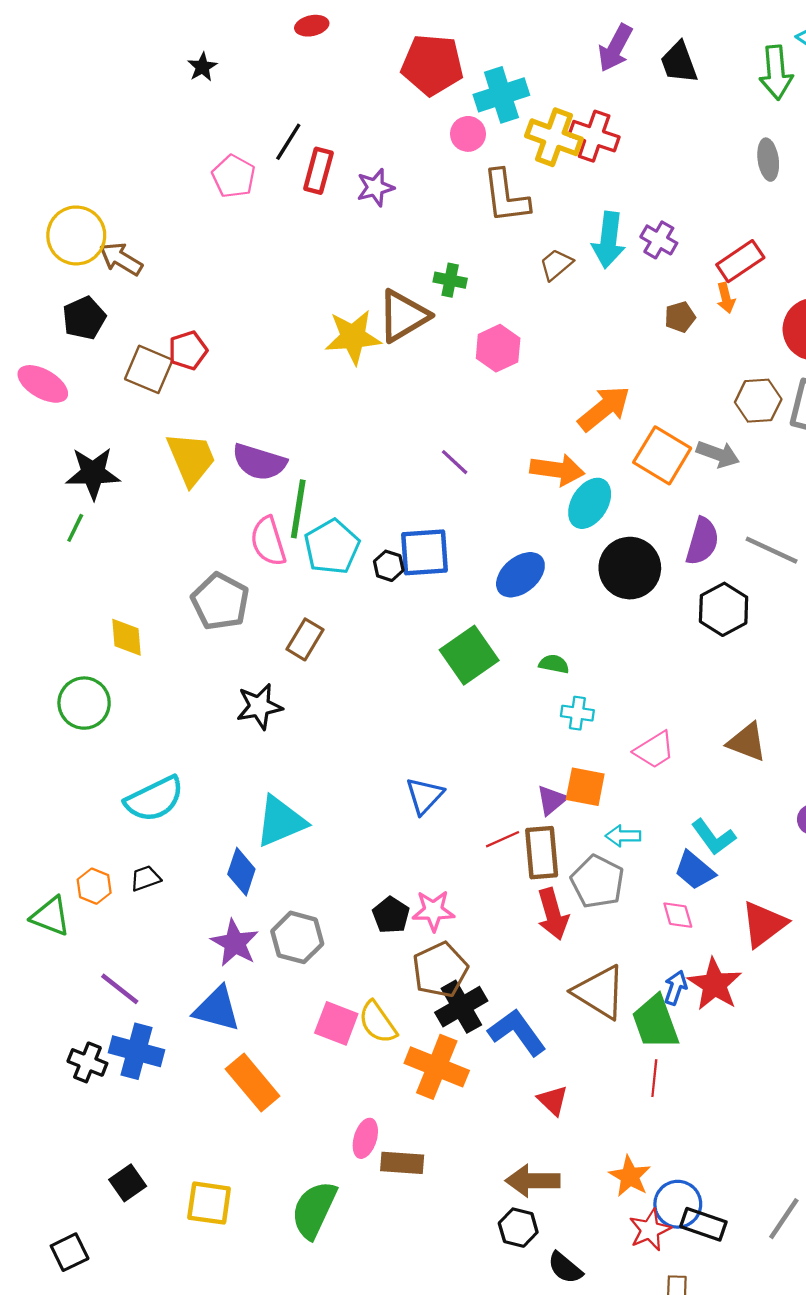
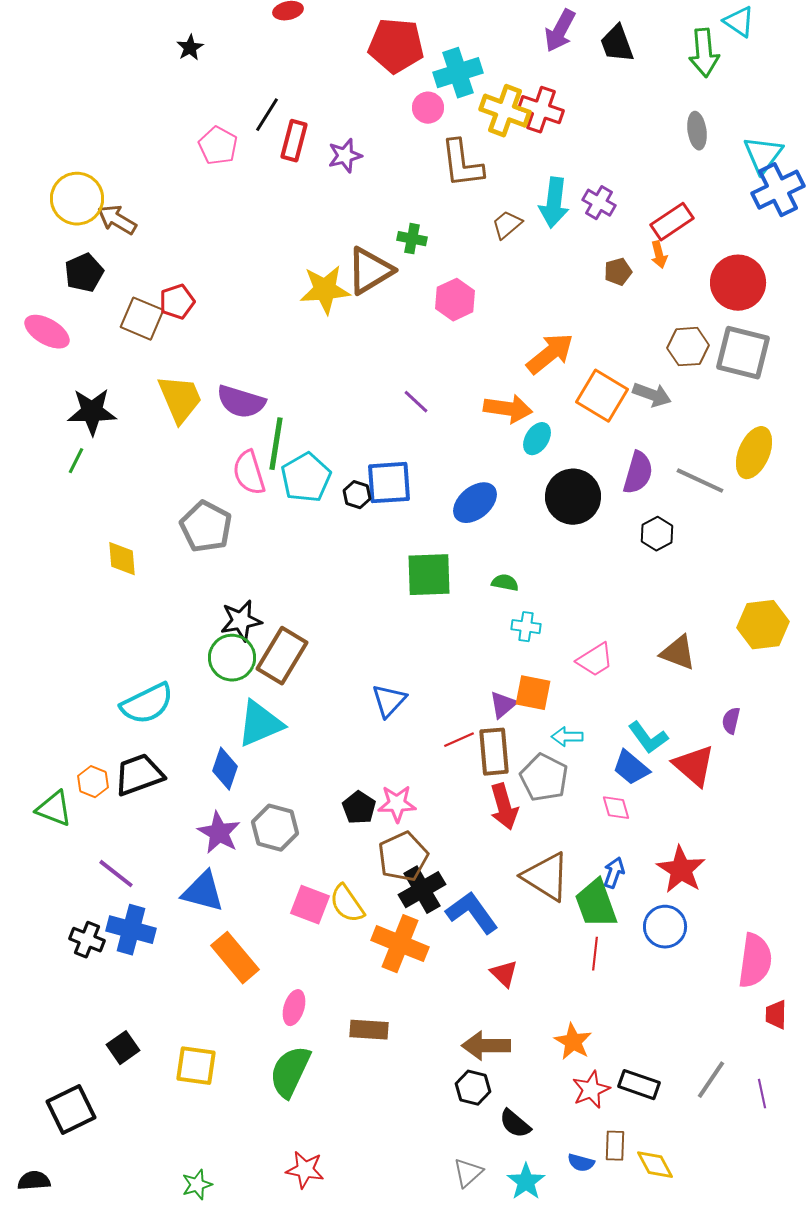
cyan ellipse: (590, 503) -> (537, 439), size x0.7
black hexagon: (724, 609) -> (657, 534), size x0.7
brown rectangle: (305, 639) -> (282, 656), moved, size x1.5
green square: (469, 655) -> (429, 575), turned 33
green circle: (84, 703) -> (232, 658), moved
black trapezoid: (145, 878) -> (139, 775), size x1.8
red triangle: (764, 924) -> (694, 766), moved, turned -42
red star: (715, 984) -> (681, 870), moved
pink ellipse: (365, 1138) -> (294, 1008), moved
blue circle: (678, 1204) -> (665, 927), moved
black square: (70, 1252) -> (71, 1110), size x1.4

